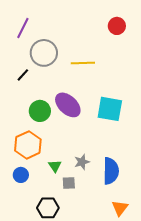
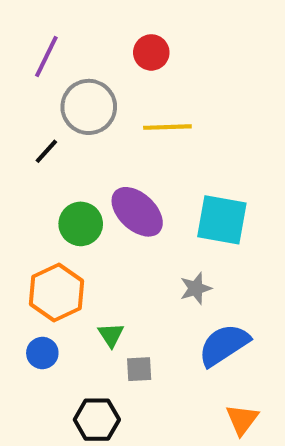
red circle: (117, 26) -> (151, 52), moved
gray star: (82, 162) -> (196, 288), moved
blue semicircle: (111, 171) -> (224, 345), turned -124

